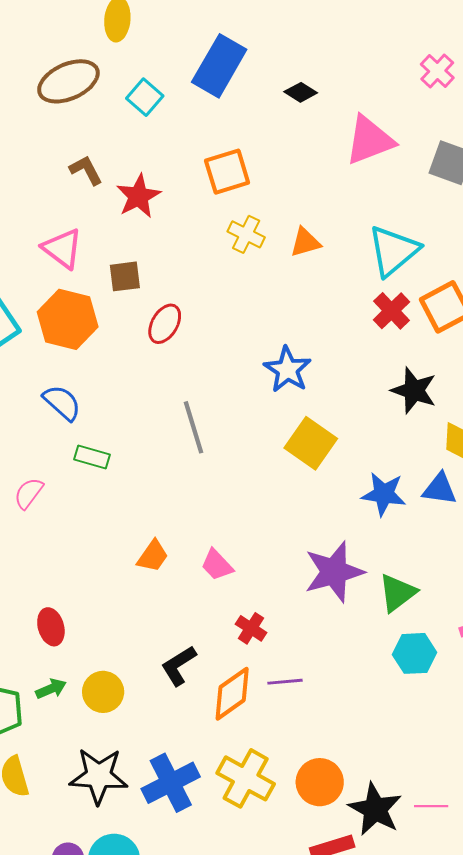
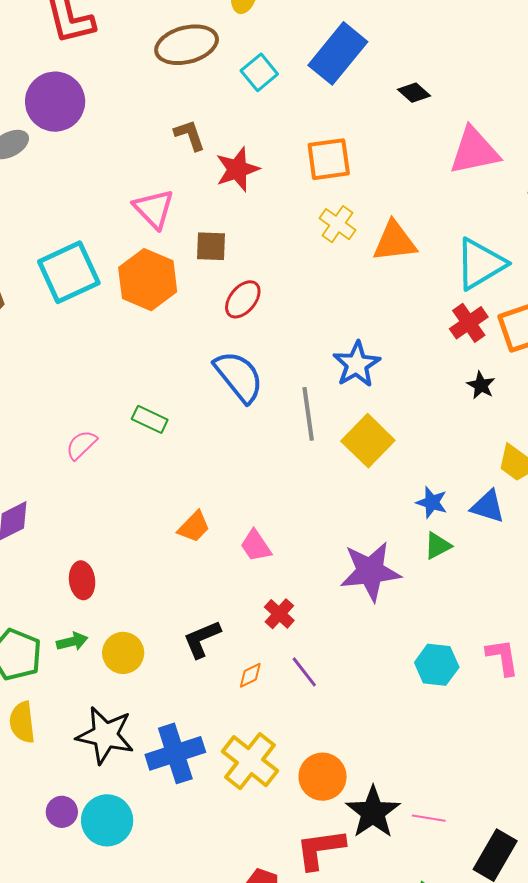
orange triangle: (305, 242) -> (395, 241), size x1.4
black star: (414, 390) -> (481, 385), moved, size x0.6
blue semicircle: (62, 403) -> (239, 377), moved, size x1.4
gray line: (194, 427) -> (308, 414), moved
blue star: (384, 494) -> (432, 502), size x0.7
green triangle: (397, 593) -> (438, 546), moved, size x0.7
purple line: (285, 682) -> (304, 672), turned 48
orange diamond: (232, 694) -> (250, 675), size x0.5

